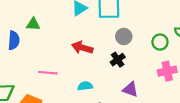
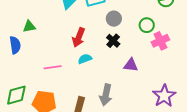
green circle: (160, 42) -> (147, 25), moved
red arrow: (82, 48) -> (79, 37), turned -72
cyan semicircle: (85, 86) -> (85, 59), moved

